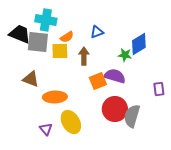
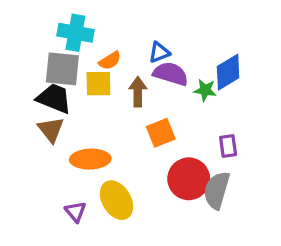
black trapezoid: (20, 34) -> (54, 98), moved
purple semicircle: (115, 76) -> (171, 74), moved
brown triangle: (31, 79) -> (51, 130), turned 30
purple rectangle: (159, 89) -> (228, 146), moved

